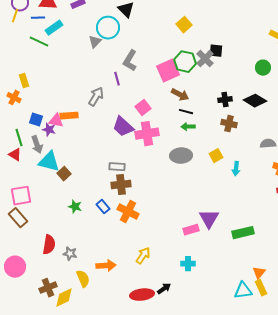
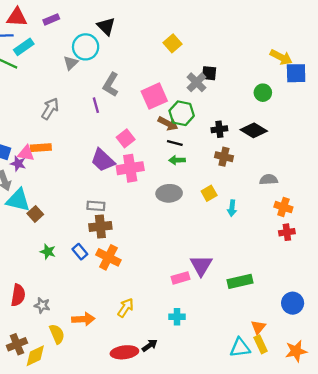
green hexagon: (185, 62) -> (182, 113), moved
gray arrow: (96, 97) -> (50, 109), moved

